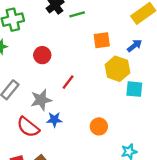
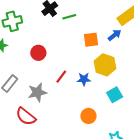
blue arrow: (135, 46) -> (115, 35), moved
cyan square: (134, 89) -> (115, 95), moved, turned -35
blue star: (54, 120) -> (84, 79), moved

